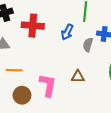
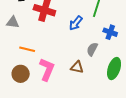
gray semicircle: (88, 45) -> (92, 49), moved
orange line: (14, 70) -> (27, 49), moved

